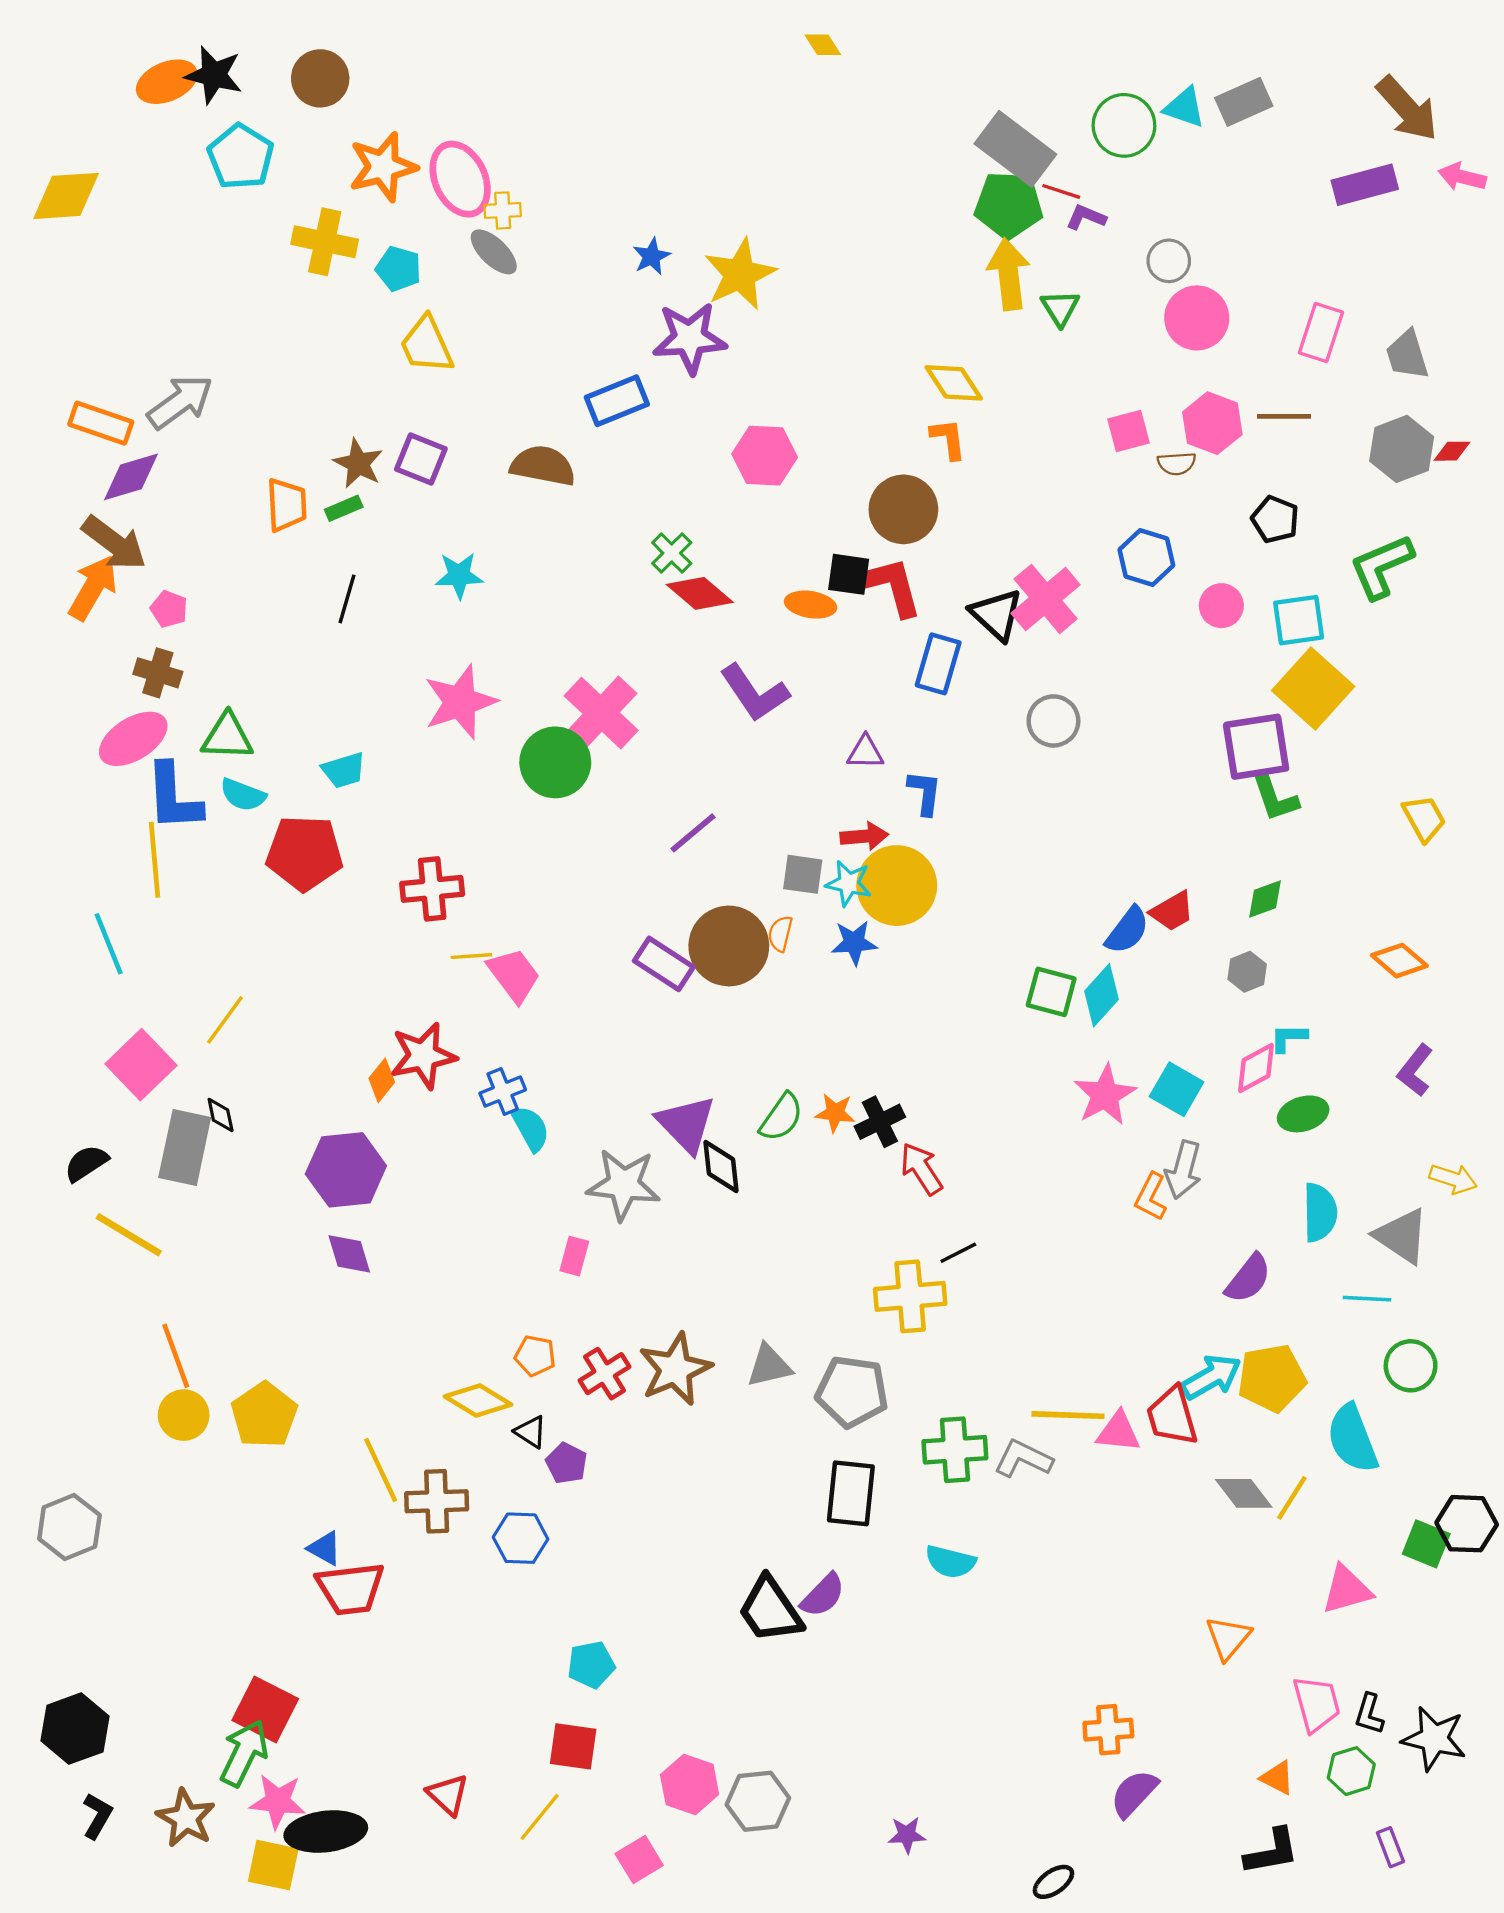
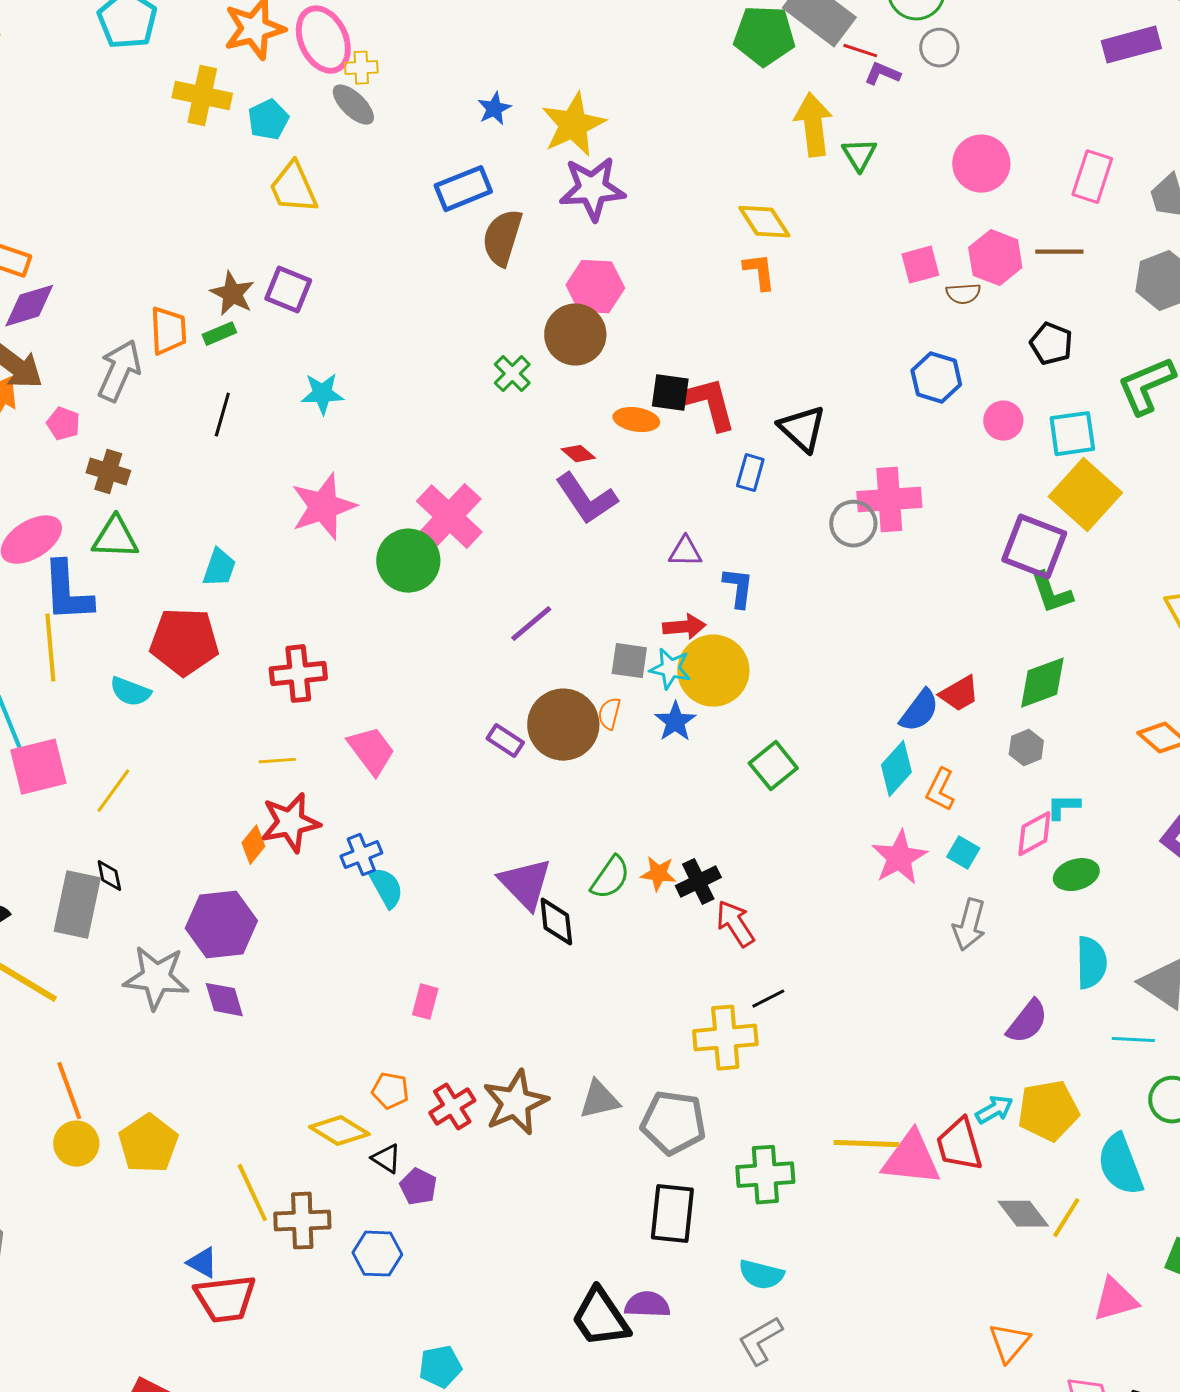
green pentagon: (1009, 205) -> (764, 36), moved
gray circle: (1169, 261) -> (939, 48), moved
cyan pentagon: (399, 269) -> (268, 120), turned 30
purple star: (690, 338) -> (592, 189), moved
blue rectangle: (617, 401) -> (463, 189), moved
gray arrow: (180, 402) -> (119, 371), moved, turned -30
brown semicircle: (543, 466) -> (502, 238), moved, turned -84
brown circle: (903, 509) -> (575, 335), moved
red diamond: (700, 593) -> (578, 454), moved, size x0.6
pink cross: (1046, 599) -> (889, 500), moved, turned 36
blue rectangle: (938, 664) -> (750, 473), size x0.7
brown cross: (158, 673) -> (108, 472), moved
purple square: (1256, 747) -> (1034, 547), turned 30
cyan trapezoid: (344, 770) -> (219, 568), turned -54
cyan semicircle: (243, 795) -> (130, 692), moved
green diamond: (1265, 899) -> (1042, 683), size x1.5
blue star: (854, 943) -> (675, 722), turned -30
yellow line: (471, 956) -> (277, 761), moved
purple rectangle: (664, 964) -> (505, 741), size x0.7
green square: (1051, 992) -> (773, 766), moved, turned 36
pink square: (141, 1065) -> (38, 767), moved, turned 30
cyan square: (1177, 1089) -> (963, 853), size x0.7
gray star: (624, 1184) -> (156, 978), moved
orange L-shape: (1151, 1197) -> (940, 790), moved
cyan arrow: (1211, 1377) -> (994, 1110), size x0.7
pink triangle: (1118, 1432) -> (911, 1159), size x1.5
gray L-shape: (1023, 1459) -> (760, 1341), moved, turned -56
purple semicircle: (823, 1595) -> (647, 1305), turned -132

